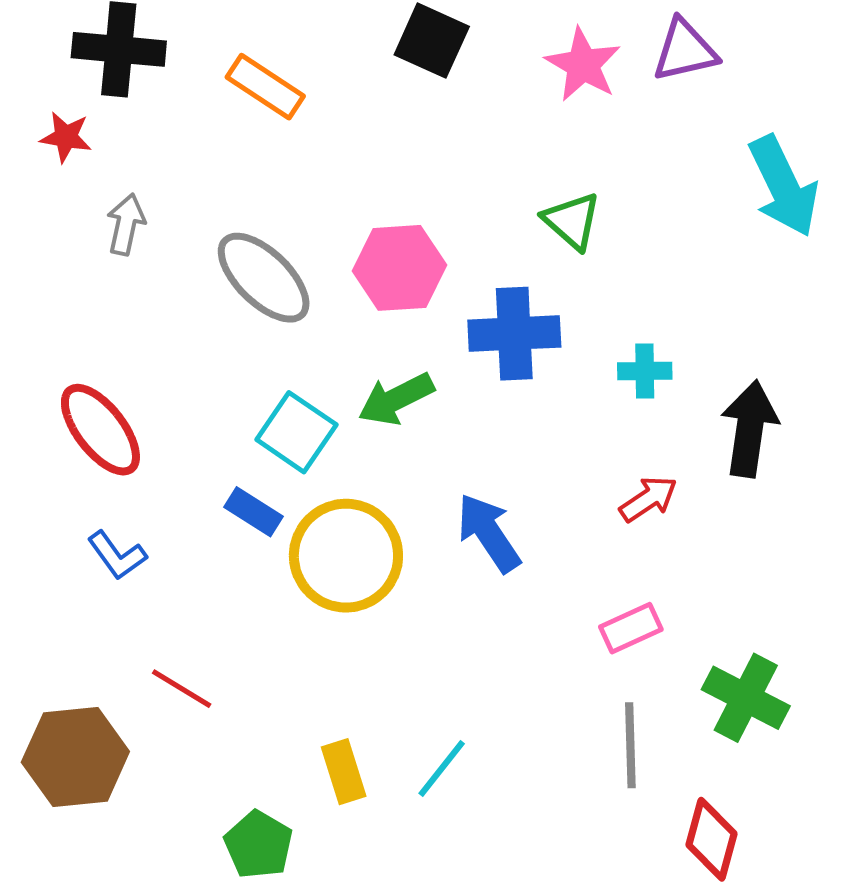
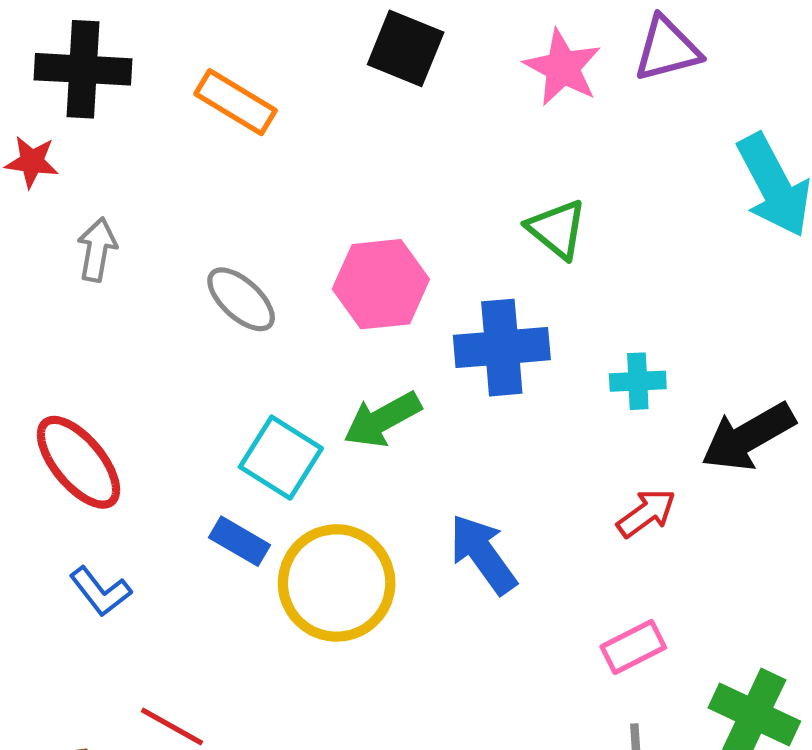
gray ellipse: (264, 278) -> (241, 299), size x0.7
black arrow: (749, 429) -> (748, 437), turned -126

